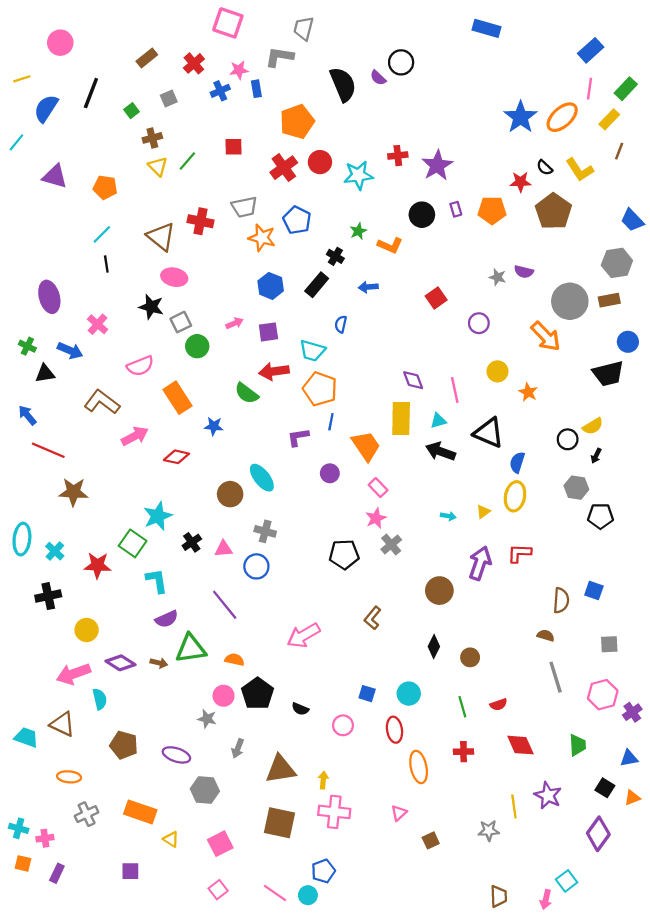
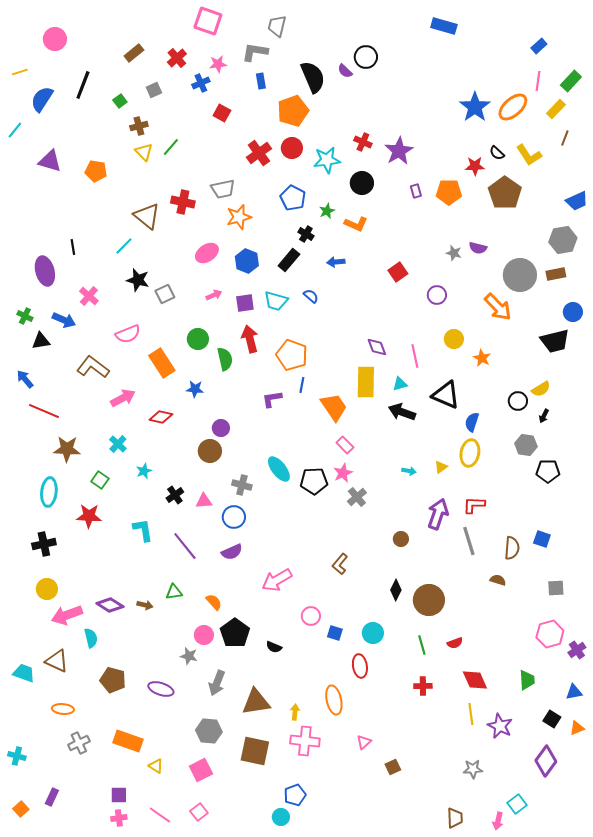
blue rectangle: (591, 50) -> (539, 46), size x0.7
blue rectangle: (256, 89) -> (261, 81), moved
orange pentagon: (297, 122) -> (293, 111), moved
red square: (233, 147) -> (222, 113), moved, turned 30
red cross: (398, 156) -> (363, 142), turned 30
black circle: (422, 215) -> (362, 183), moved
blue pentagon: (297, 220) -> (293, 198), moved
blue trapezoid: (632, 220) -> (577, 201), turned -70
cyan line: (102, 234) -> (124, 246), moved
orange star: (262, 238) -> (239, 217), turned -30
black line: (106, 264) -> (73, 247), moved
pink ellipse: (174, 277) -> (207, 253), moved, turned -45
blue semicircle: (341, 324) -> (311, 296), turned 119
green circle: (197, 346) -> (198, 339), moved
cyan trapezoid: (312, 351) -> (276, 301), moved
red arrow: (274, 371) -> (250, 339), turned 84
green semicircle: (247, 393) -> (225, 359), turned -140
purple circle: (330, 473) -> (221, 428), moved
cyan ellipse: (262, 478) -> (279, 469), moved
cyan star: (158, 516) -> (144, 471), size x0.6
cyan ellipse: (22, 539) -> (49, 492), moved
green square: (133, 543) -> (100, 480), moved, size x0.7
cyan cross: (55, 551) -> (118, 444), moved
black pentagon: (344, 554) -> (314, 481), moved
brown circle: (439, 591) -> (401, 539), size x0.6
purple line: (225, 605) -> (185, 546), moved
purple semicircle: (167, 619) -> (232, 552), moved
yellow circle: (87, 630) -> (47, 589), moved
green triangle: (191, 649) -> (174, 592), size x0.6
brown circle: (470, 657) -> (429, 600), size x1.8
orange semicircle: (234, 660) -> (214, 602), turned 36
gray line: (556, 677) -> (469, 541), moved
pink circle: (343, 725) -> (311, 616), moved
gray arrow: (238, 748) -> (217, 683), size x1.4
orange ellipse: (419, 767) -> (334, 700), moved
gray hexagon: (205, 790) -> (209, 731), moved
yellow line: (514, 806) -> (471, 714), moved
gray star: (489, 831) -> (473, 769), moved
pink cross: (45, 838) -> (119, 818), moved
orange square: (23, 863) -> (21, 809), moved, turned 35
pink line: (275, 893) -> (160, 815), moved

